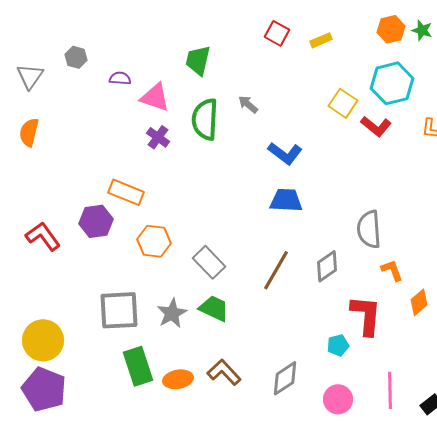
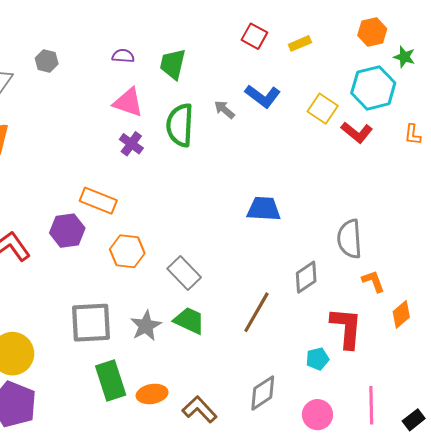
green star: (422, 30) -> (404, 57), moved
purple semicircle: (120, 78) -> (123, 56), moved
blue L-shape: (285, 153) -> (263, 96), moved
brown line: (276, 270) -> (256, 312), moved
brown L-shape: (224, 372) -> (200, 409), moved

